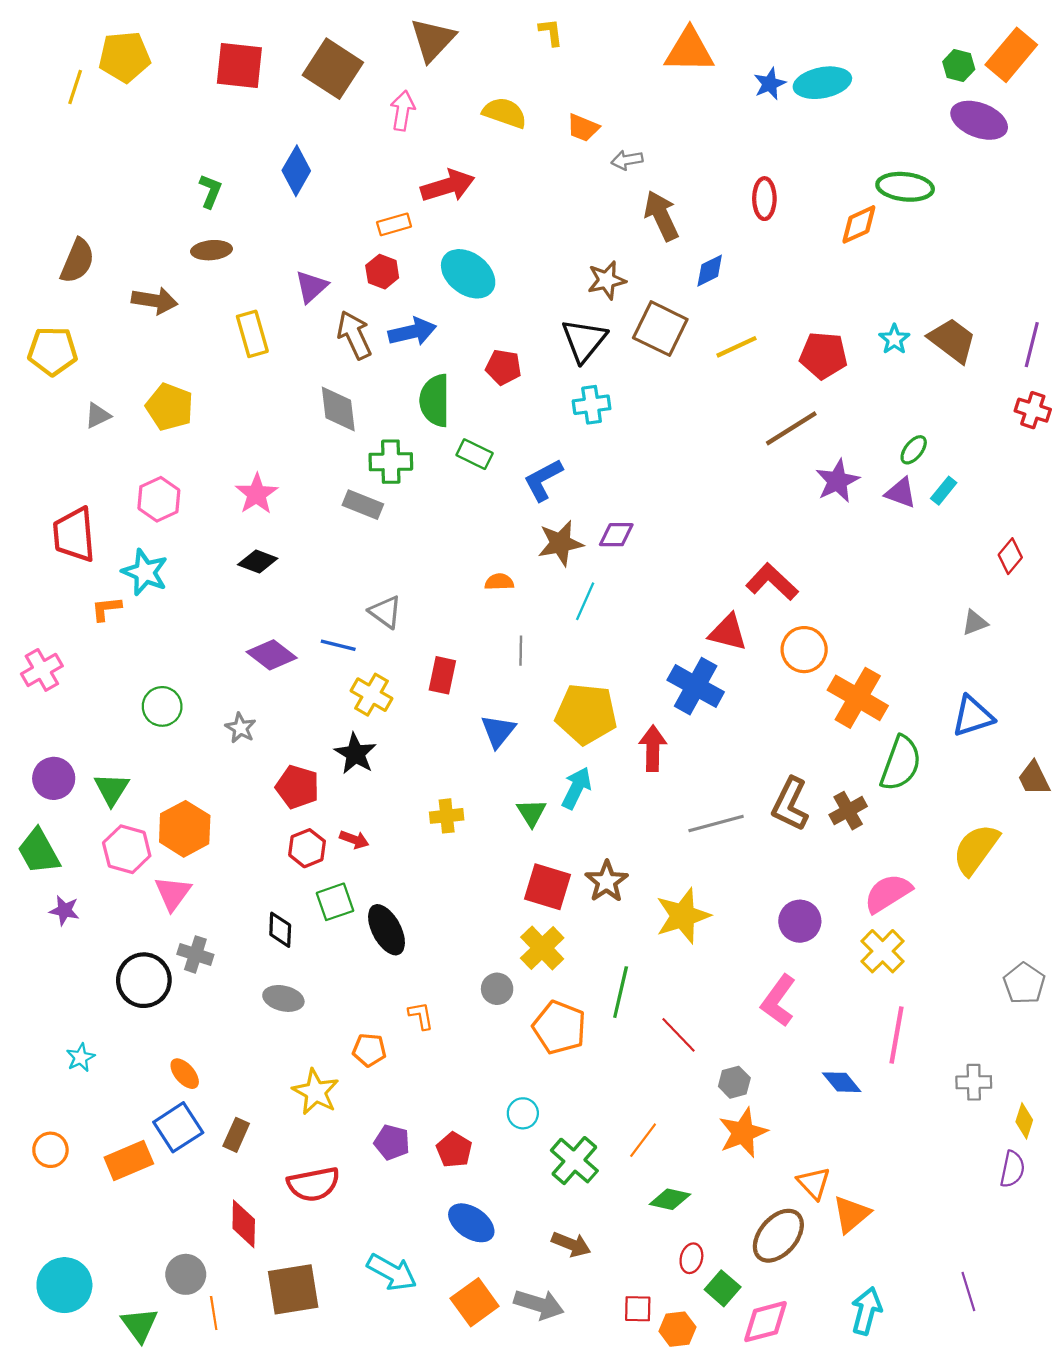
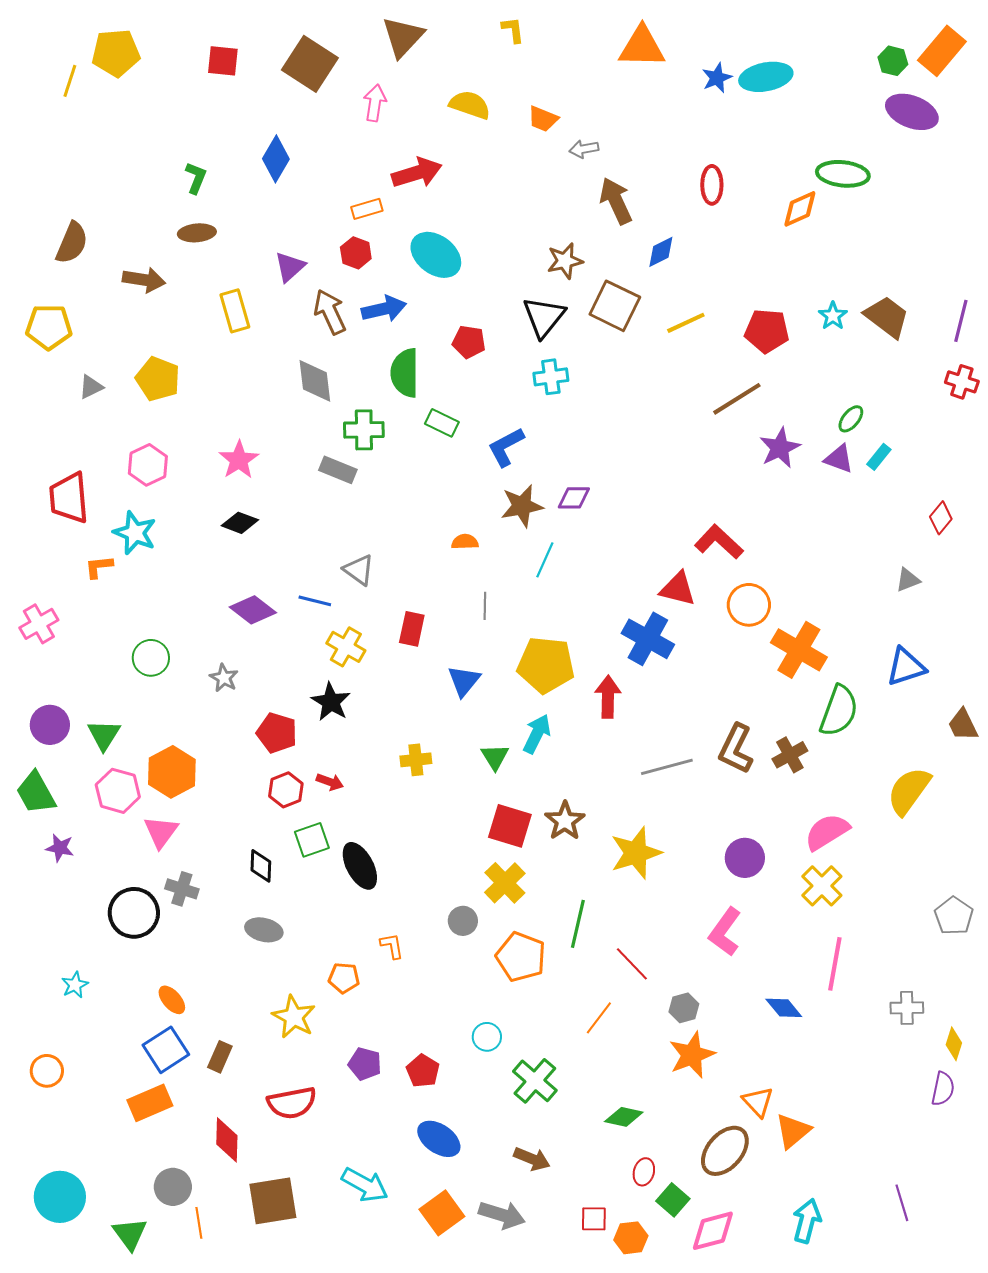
red square: (239, 65) -> (223, 61), size x0.7
orange line: (643, 1140) -> (599, 1018), moved
orange rectangle: (129, 1161) -> (150, 1103), moved

